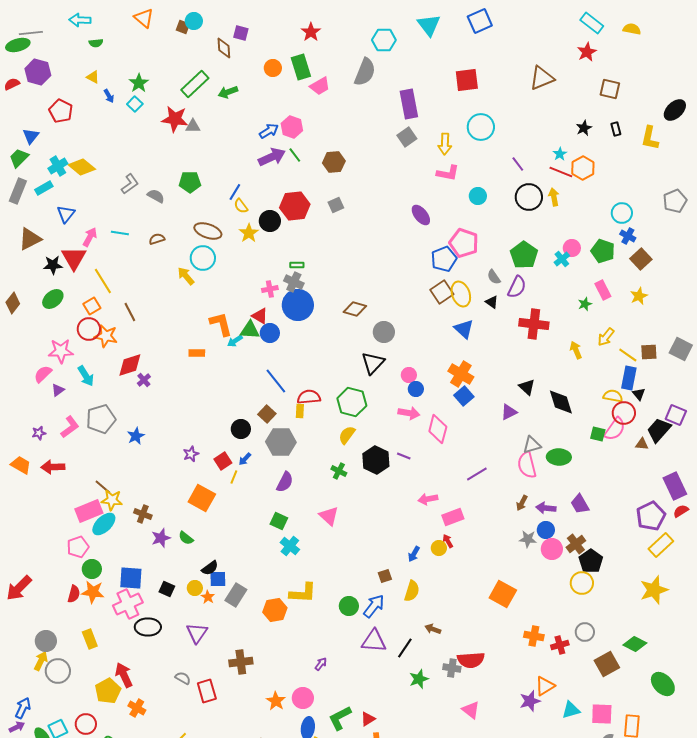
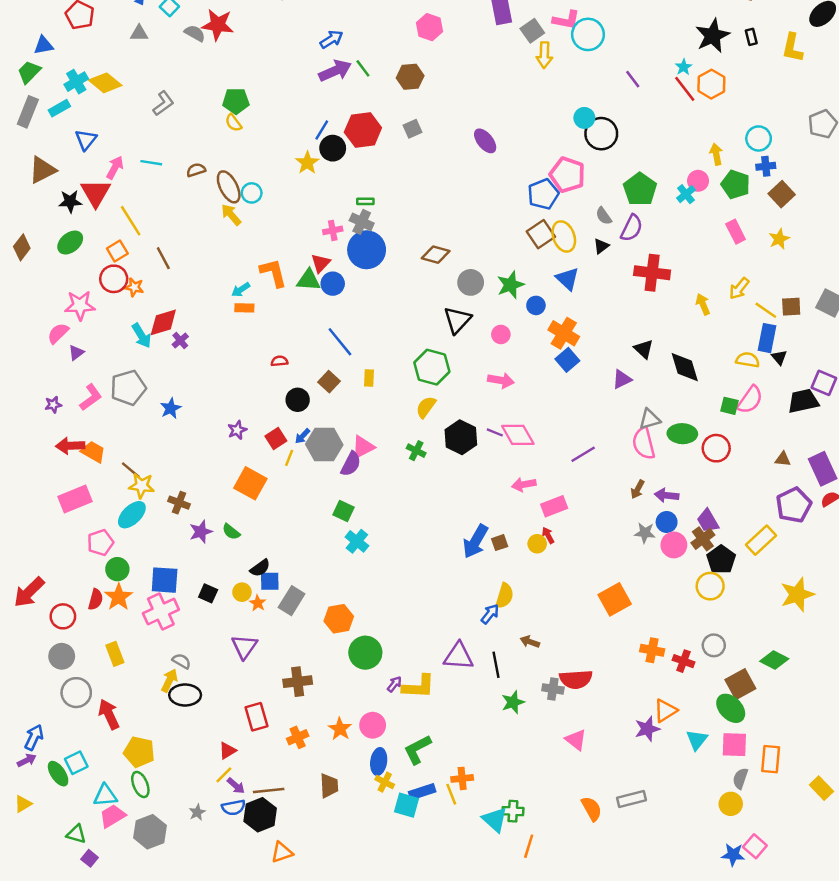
gray triangle: (193, 126) -> (139, 33), moved
pink hexagon: (292, 127) -> (429, 27), moved
black star: (584, 128) -> (713, 36), size x1.8
blue triangle: (31, 136) -> (44, 45), turned 42
gray square: (407, 137) -> (532, 31), moved
red line: (561, 172) -> (685, 89), turned 30
pink L-shape: (448, 173) -> (566, 20), moved
blue line: (235, 192) -> (322, 130), moved
gray semicircle: (156, 196) -> (195, 33), moved
black circle: (529, 197) -> (601, 134), moved
yellow arrow: (554, 197) -> (716, 154), moved
yellow semicircle: (241, 206) -> (233, 123), moved
purple ellipse: (421, 215) -> (485, 141), moved
brown ellipse: (208, 231) -> (229, 187), moved, turned 44
blue cross: (628, 236) -> (766, 166), turned -35
cyan circle: (203, 258) -> (252, 193), size x0.7
black triangle: (492, 302) -> (601, 246), turned 48
green star: (585, 304) -> (511, 285), moved, size x1.6
red triangle: (260, 316) -> (321, 263), turned 42
orange star: (106, 336) -> (134, 287), size x0.7
cyan arrow: (235, 341) -> (241, 290), moved
cyan arrow: (86, 376) -> (142, 336), moved
blue circle: (416, 389) -> (536, 305), moved
red semicircle: (309, 397) -> (279, 361), moved, size x0.6
red circle: (624, 413) -> (716, 448), moved
pink diamond: (438, 429) -> (518, 435), moved, turned -44
black trapezoid: (659, 430) -> (803, 401), turned 36
gray hexagon: (281, 442) -> (324, 445), moved
brown triangle: (642, 444) -> (783, 459), moved
orange trapezoid: (21, 465) -> (93, 452), moved
purple trapezoid: (580, 504) -> (708, 521), moved
pink rectangle: (89, 511) -> (75, 499), moved
pink triangle: (329, 516) -> (363, 447), moved, turned 50
yellow rectangle: (661, 545) -> (761, 540), moved
blue arrow: (414, 554) -> (475, 541), moved, size x1.8
brown square: (385, 576) -> (500, 543), moved
orange star: (93, 592) -> (119, 597), turned 30
yellow L-shape: (303, 593) -> (419, 687), moved
orange square: (503, 594) -> (615, 599), turned 32
green circle: (349, 606) -> (365, 653), moved, size x1.4
blue arrow: (374, 606) -> (490, 614), moved, size x0.7
black ellipse: (148, 627) -> (185, 695), moved
red cross: (560, 645) -> (684, 661), turned 36
black line: (405, 648) -> (496, 665), turned -45
yellow arrow: (41, 661) -> (169, 680), moved
red arrow: (124, 675) -> (109, 714), moved
gray semicircle: (183, 678) -> (181, 661), moved
green ellipse: (663, 684) -> (731, 708), moved
yellow pentagon: (108, 691) -> (139, 752), moved, turned -30
orange cross: (137, 708) -> (298, 737), moved, turned 36
cyan triangle: (571, 710) -> (697, 740), turned -36
red triangle: (368, 719) -> (227, 751), moved
red circle: (86, 724) -> (63, 616), moved

